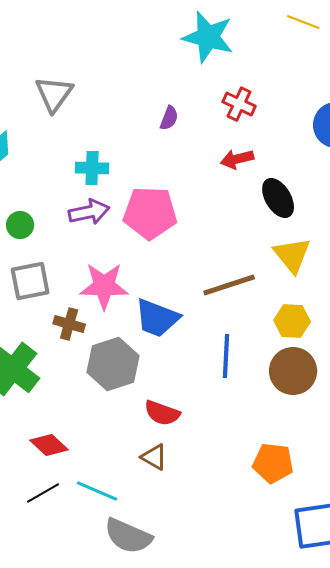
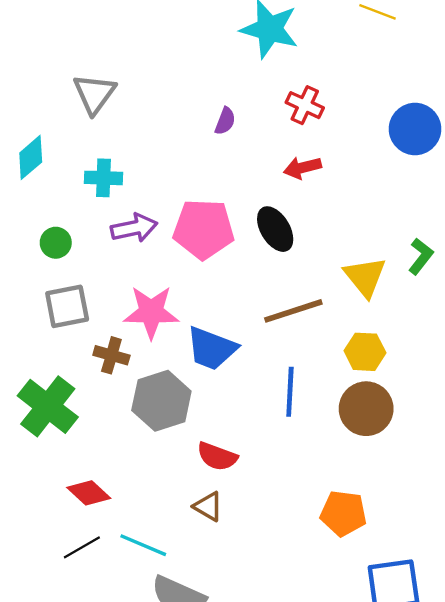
cyan cross: (92, 168) -> (103, 178), moved
black ellipse: (278, 198) -> (275, 229), moved

